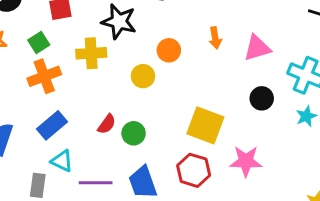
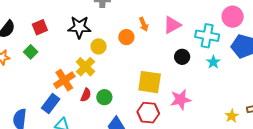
orange circle: (169, 50) -> (126, 37), moved
yellow cross: (91, 53) -> (85, 67), moved, turned -30
orange cross: (44, 76) -> (64, 80), moved
yellow circle: (143, 76) -> (99, 46), moved

